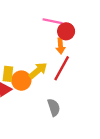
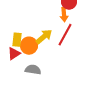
gray semicircle: (54, 107) -> (33, 70), moved, turned -63

